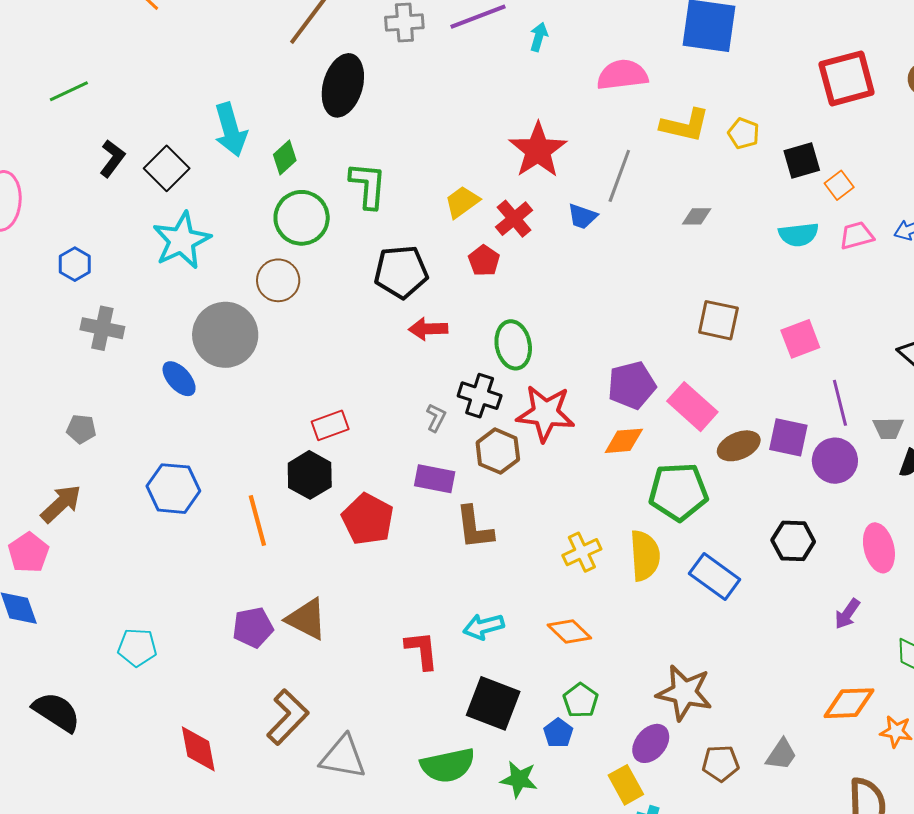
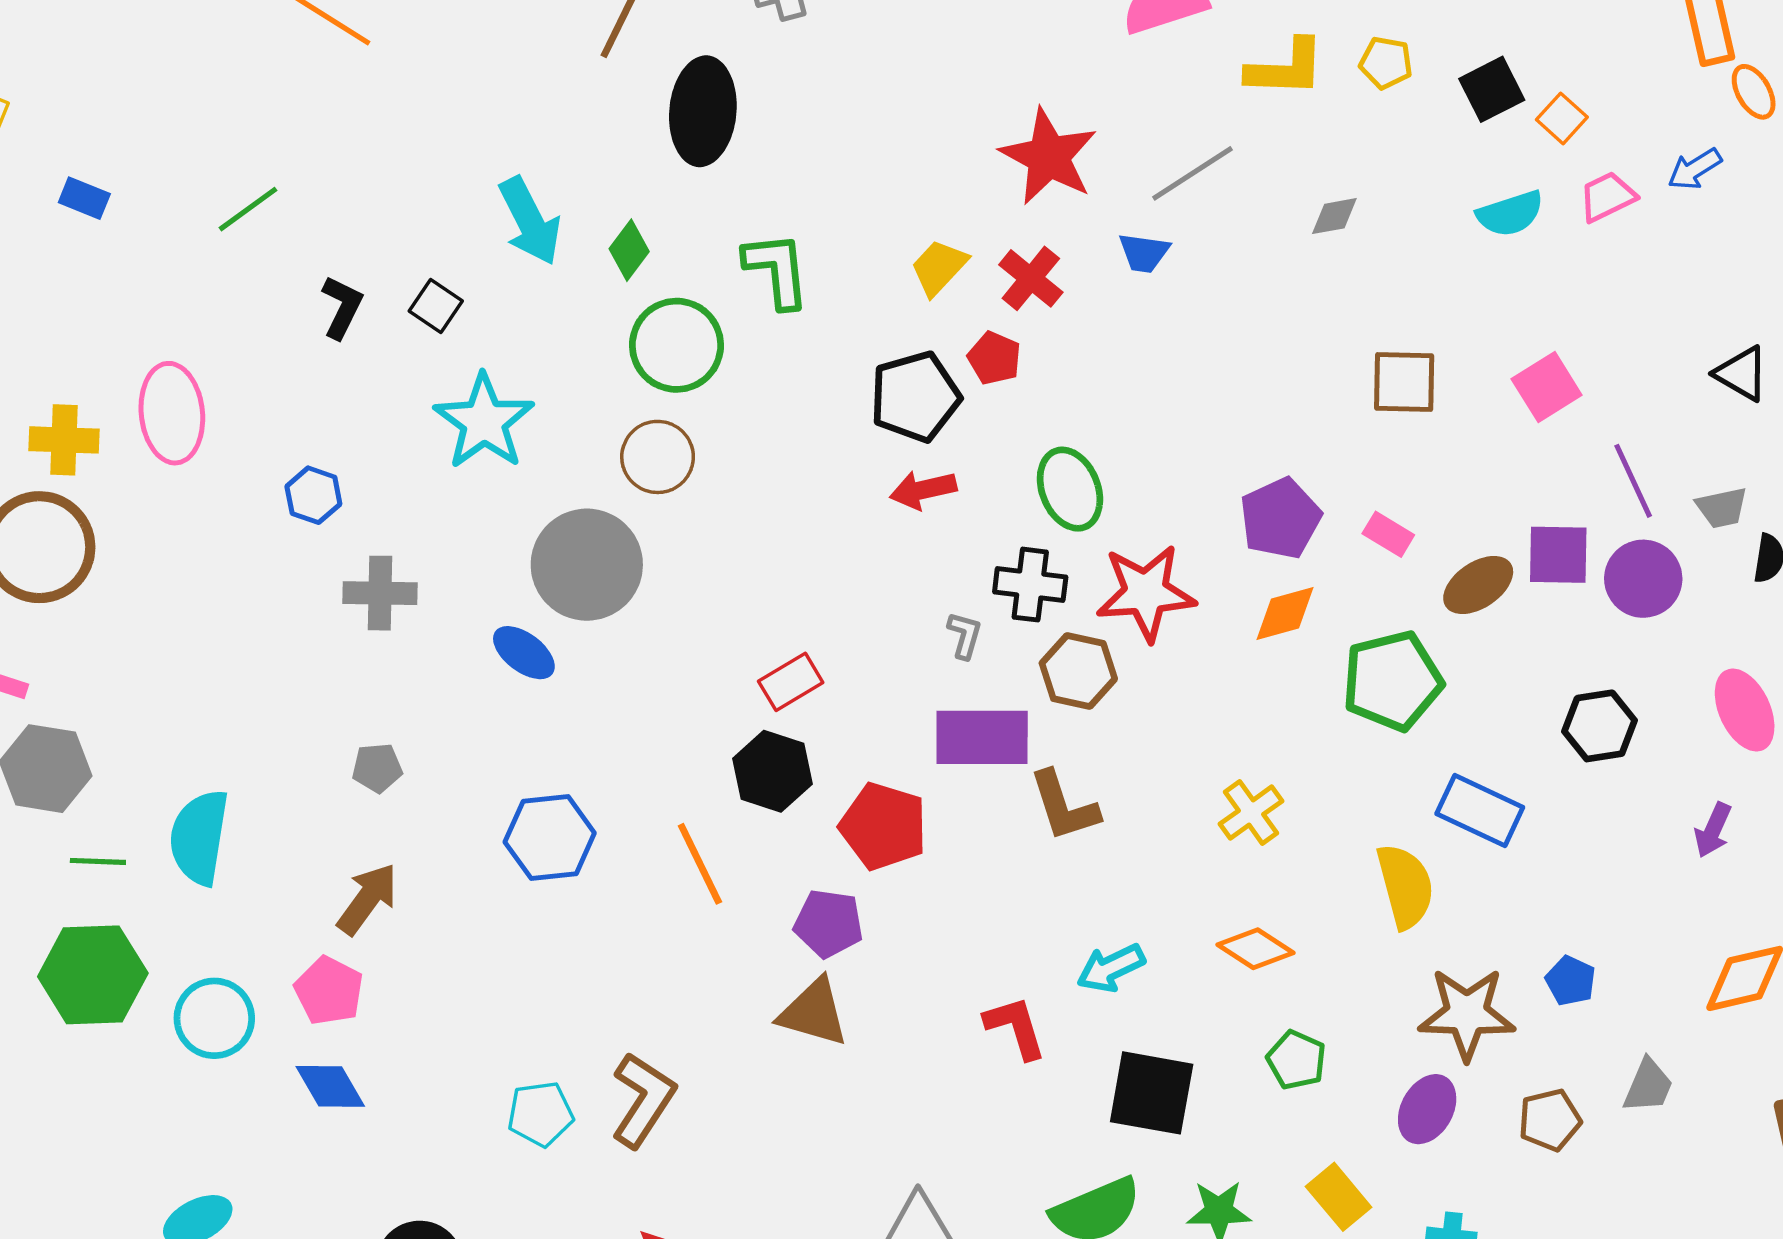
black square: (167, 168) -> (436, 306), size x0.7
gray line: (619, 176) -> (1192, 173), turned 48
black pentagon: (401, 272) -> (915, 397), moved
pink rectangle: (692, 407) -> (1388, 534), size x0.6
purple rectangle: (435, 479) -> (982, 737), size x1.4
yellow semicircle: (645, 556) -> (1405, 886), moved
purple pentagon: (253, 627) -> (829, 923), moved, turned 30
brown L-shape: (288, 717) -> (643, 1100), moved
blue pentagon: (558, 733) -> (1571, 981), moved
yellow rectangle: (626, 785) -> (1339, 1197), moved

